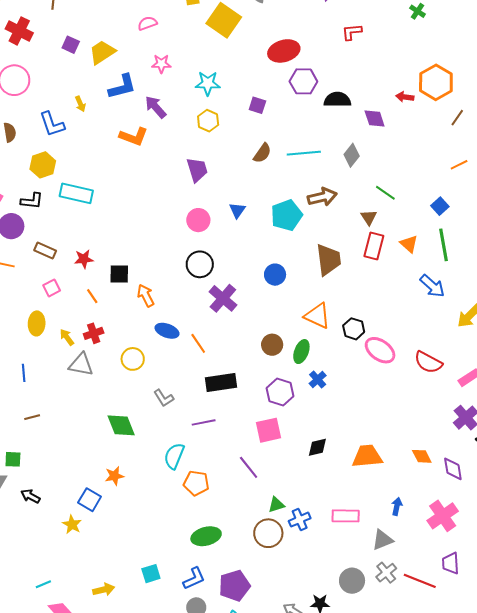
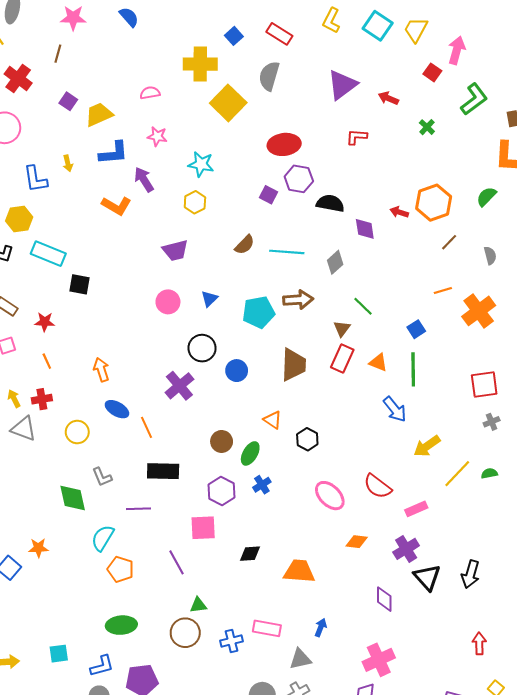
purple square: (257, 105) -> (268, 195), moved
purple trapezoid: (197, 170) -> (175, 250), turned 84
orange triangle: (409, 244) -> (378, 362), turned -30
black circle: (200, 264) -> (202, 348), moved
black square: (119, 274) -> (80, 284), moved
orange triangle: (317, 316) -> (273, 420), size x0.7
pink ellipse: (380, 350) -> (330, 496), moved
green diamond: (121, 425) -> (73, 498), moved
orange diamond: (422, 456) -> (357, 542), moved, turned -65
pink cross: (443, 516) -> (379, 660), moved
blue cross: (300, 520) -> (232, 641), moved

